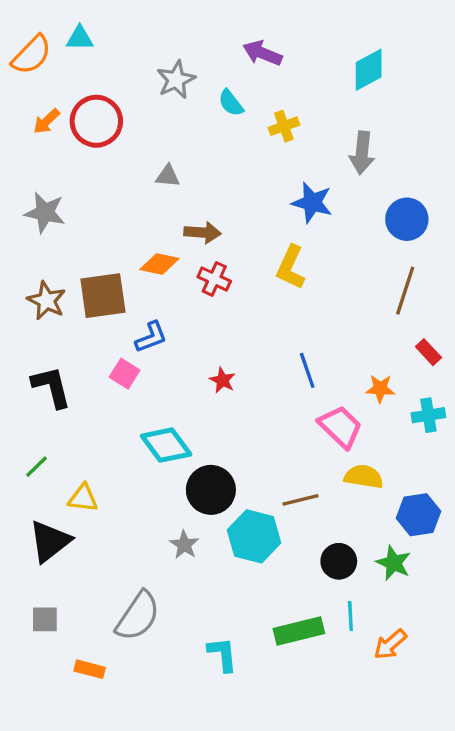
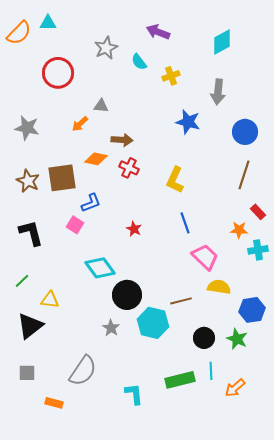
orange arrow: (46, 121) -> (80, 124), moved
yellow L-shape: (291, 267) -> (175, 180), moved
orange star: (380, 389) -> (239, 230), moved

